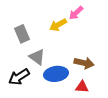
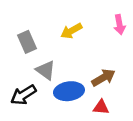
pink arrow: (76, 13) -> (119, 25), moved, turned -56
brown arrow: (84, 63) -> (103, 78), turned -42

